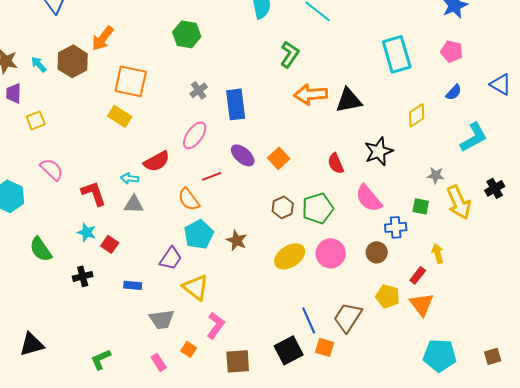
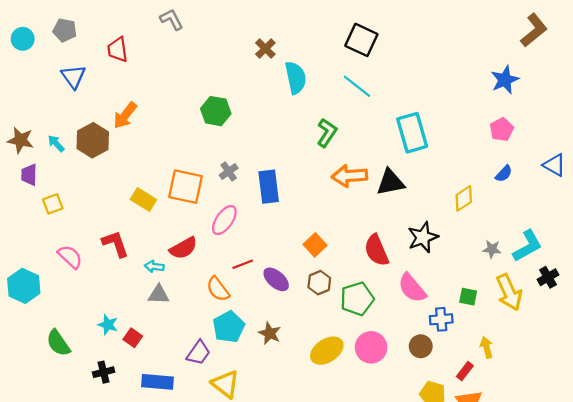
pink pentagon: (452, 51) -> (502, 129), turned 30
cyan rectangle: (397, 54) -> (412, 133), moved
orange square: (131, 81) -> (186, 187), moved
cyan L-shape: (474, 137) -> (527, 246), moved
purple ellipse: (243, 155) -> (276, 279), moved
red semicircle: (336, 163) -> (376, 250), size x1.4
gray star: (436, 175) -> (492, 249), moved
red L-shape: (94, 193) -> (115, 244), moved
brown hexagon: (283, 207) -> (319, 283), moved
blue rectangle: (133, 285) -> (157, 382), size x1.6

